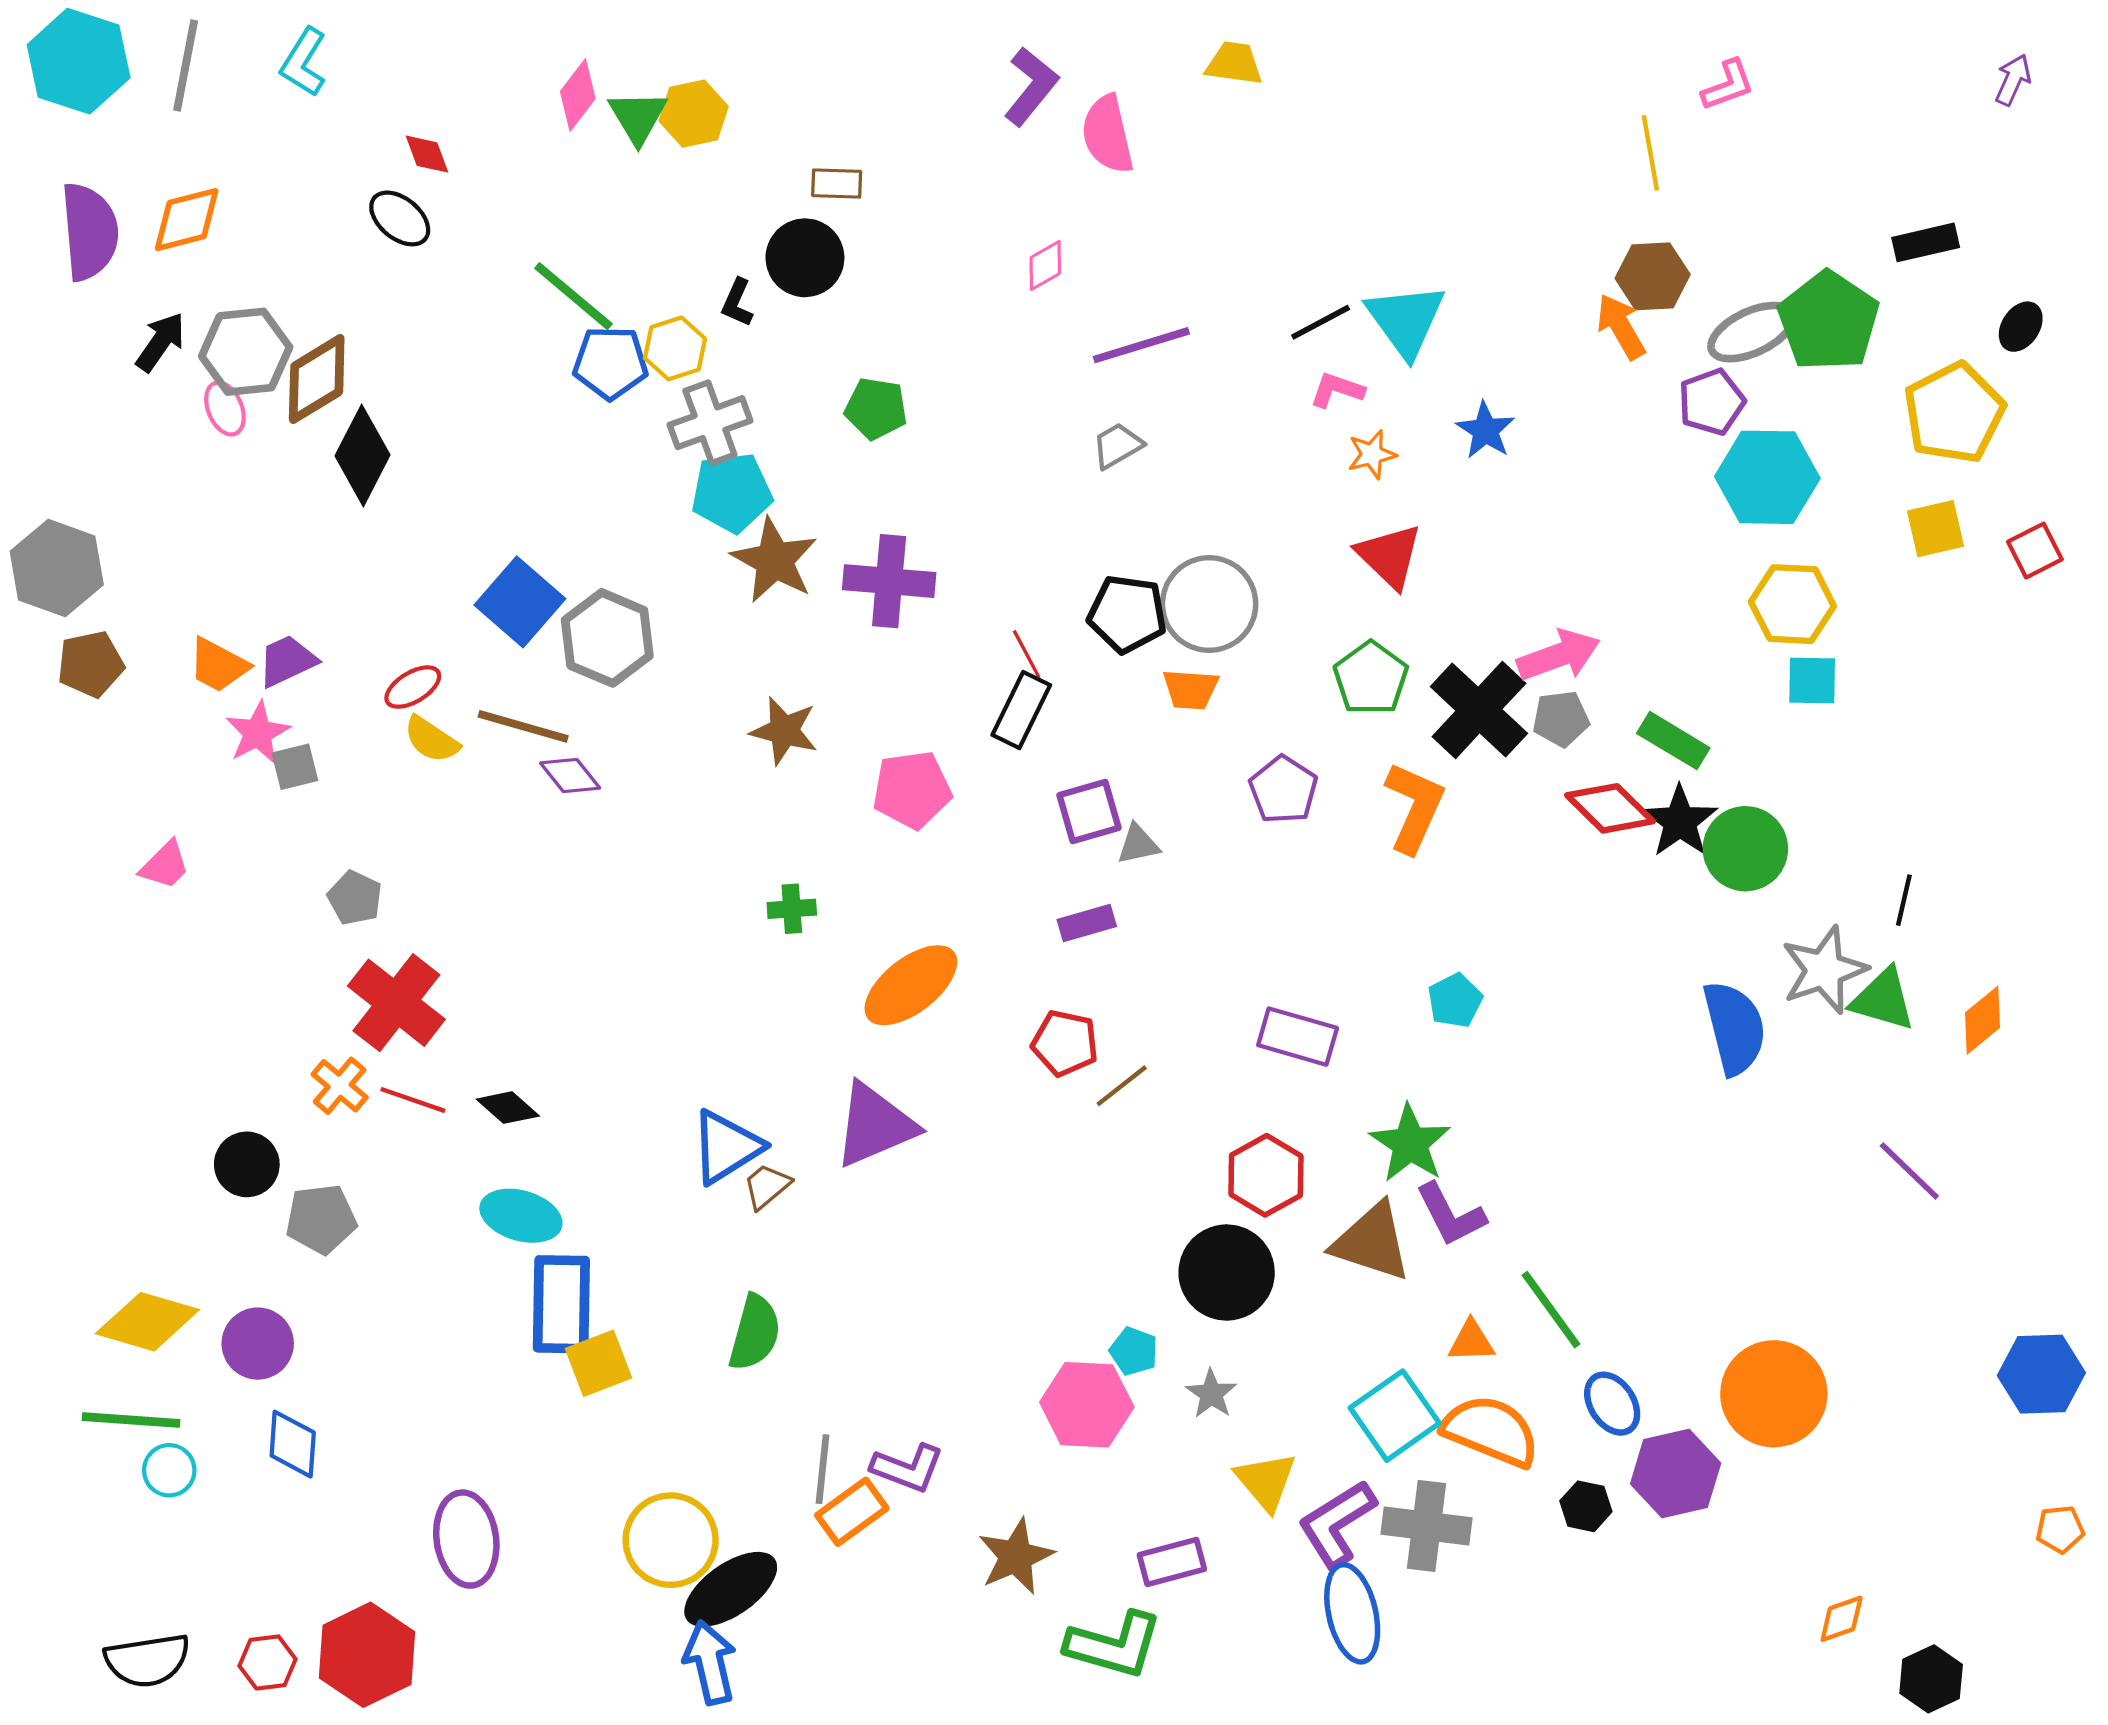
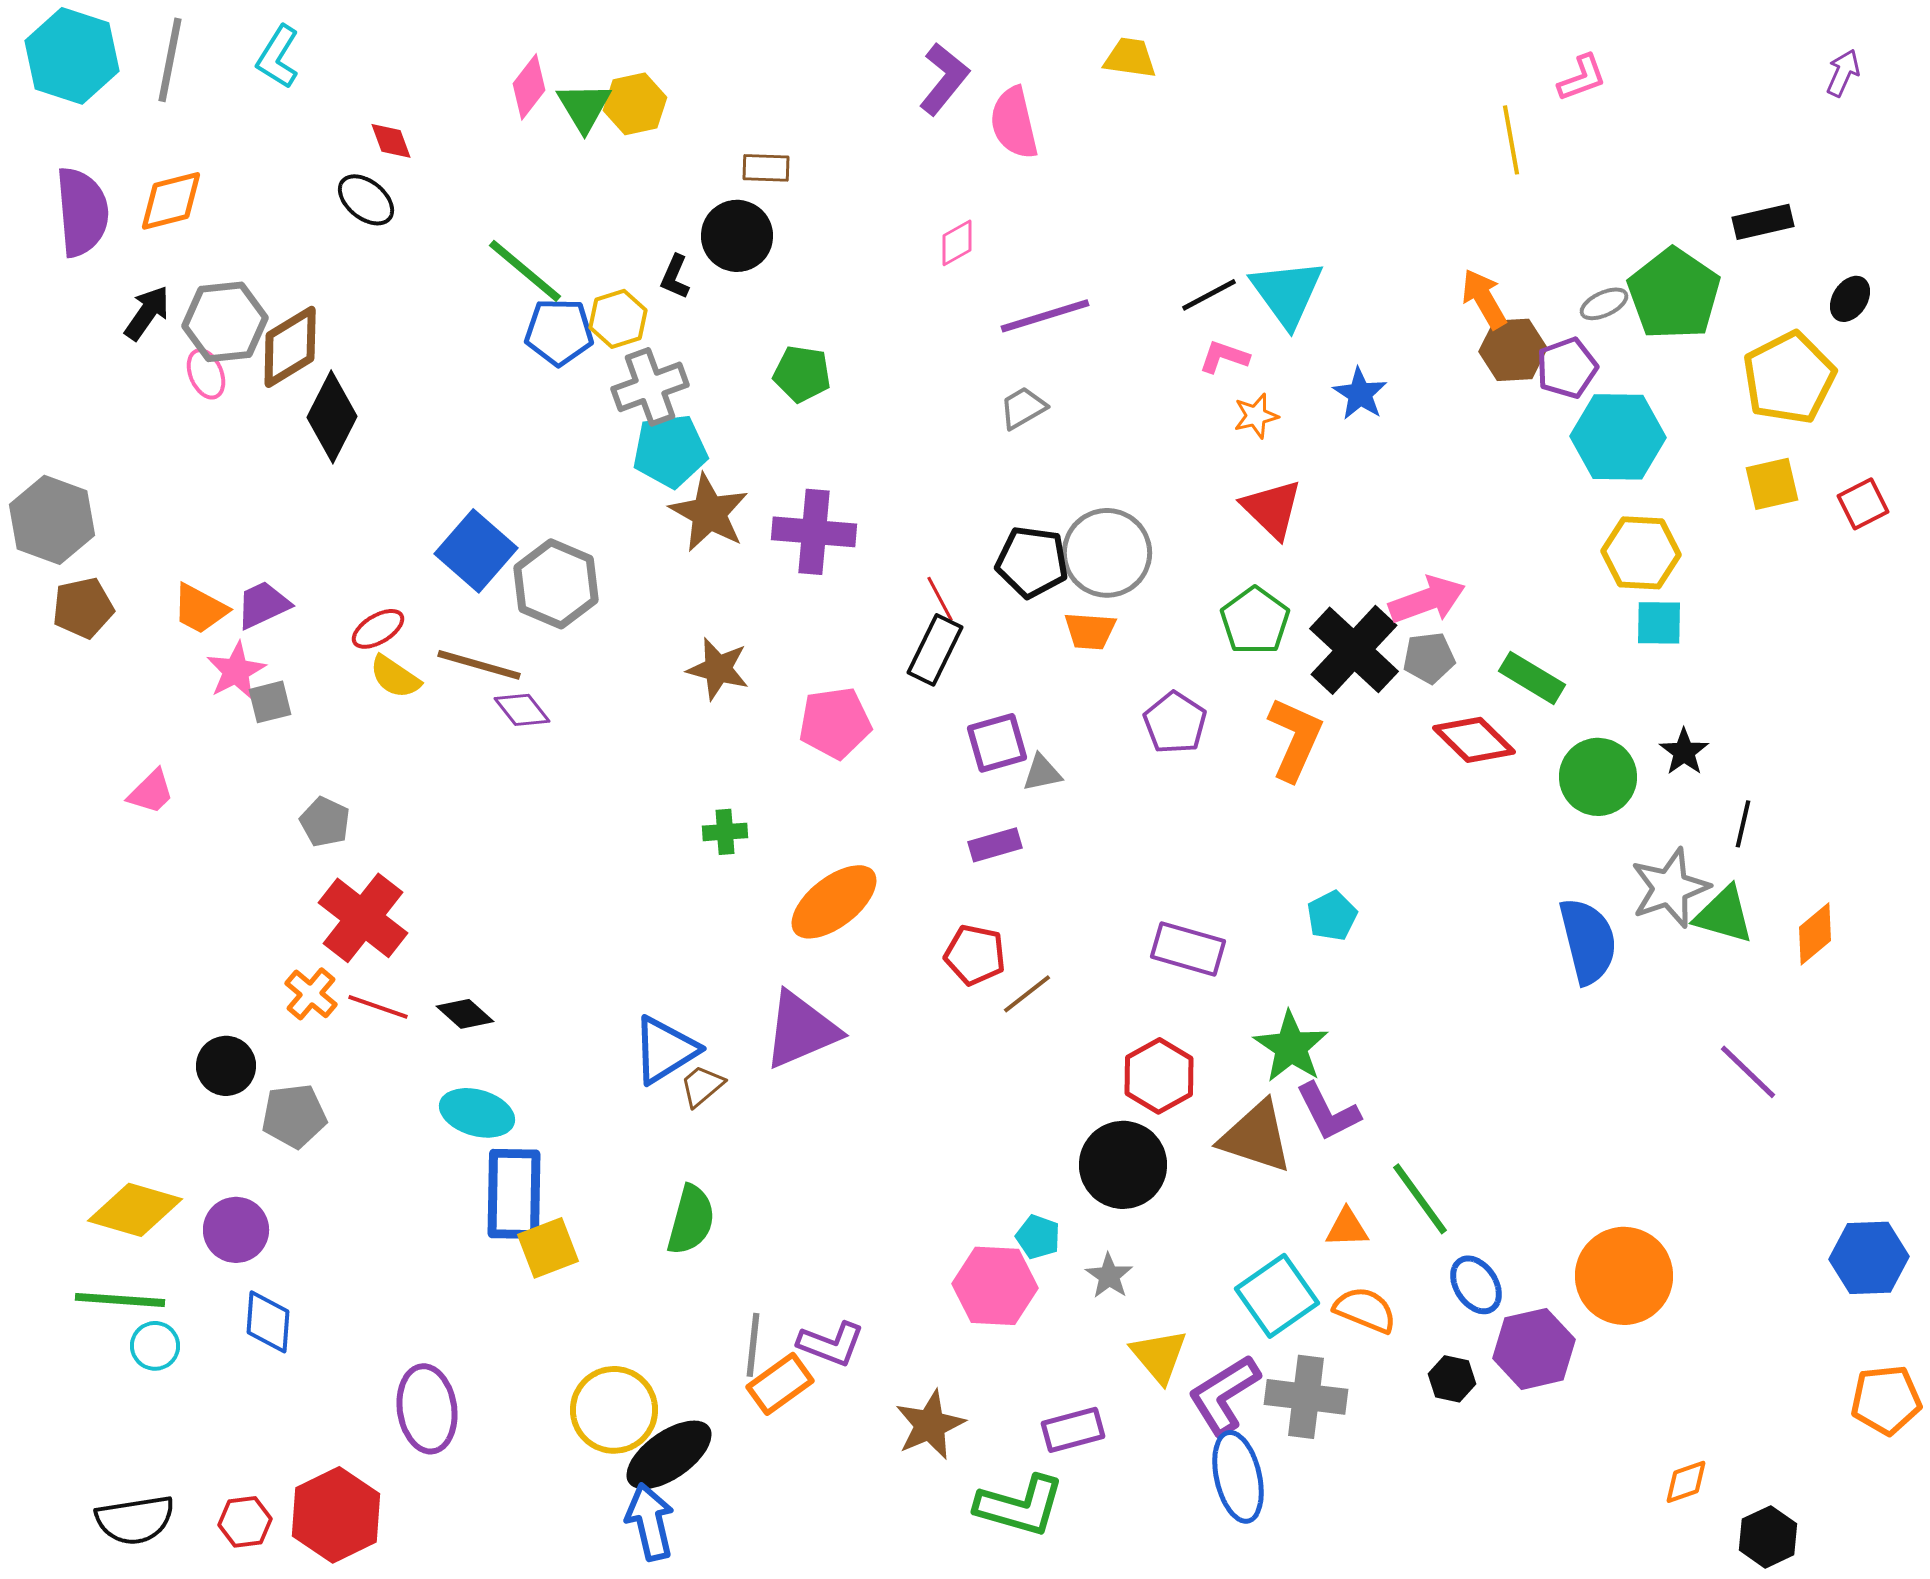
brown hexagon: (1653, 276) -> (1513, 350), moved
gray ellipse: (1752, 332) -> (1604, 304), size x0.6
black star: (1680, 821) -> (1684, 752), moved, size x0.7
orange semicircle: (1491, 1431) -> (1365, 1310), size x0.7
orange pentagon: (2060, 1529) -> (1886, 1400), size x1.6

